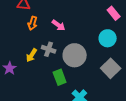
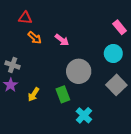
orange arrow: (33, 23) -> (35, 38), turned -64
gray cross: (49, 49) -> (13, 65), moved
yellow arrow: (32, 55) -> (34, 94), moved

